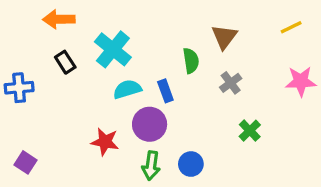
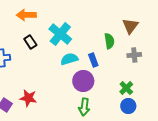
gray cross: (231, 83) -> (134, 55), turned 32
green cross: (250, 131) -> (126, 88), moved
red star: (105, 142) -> (28, 98), moved
blue circle: (191, 164) -> (128, 106), moved

